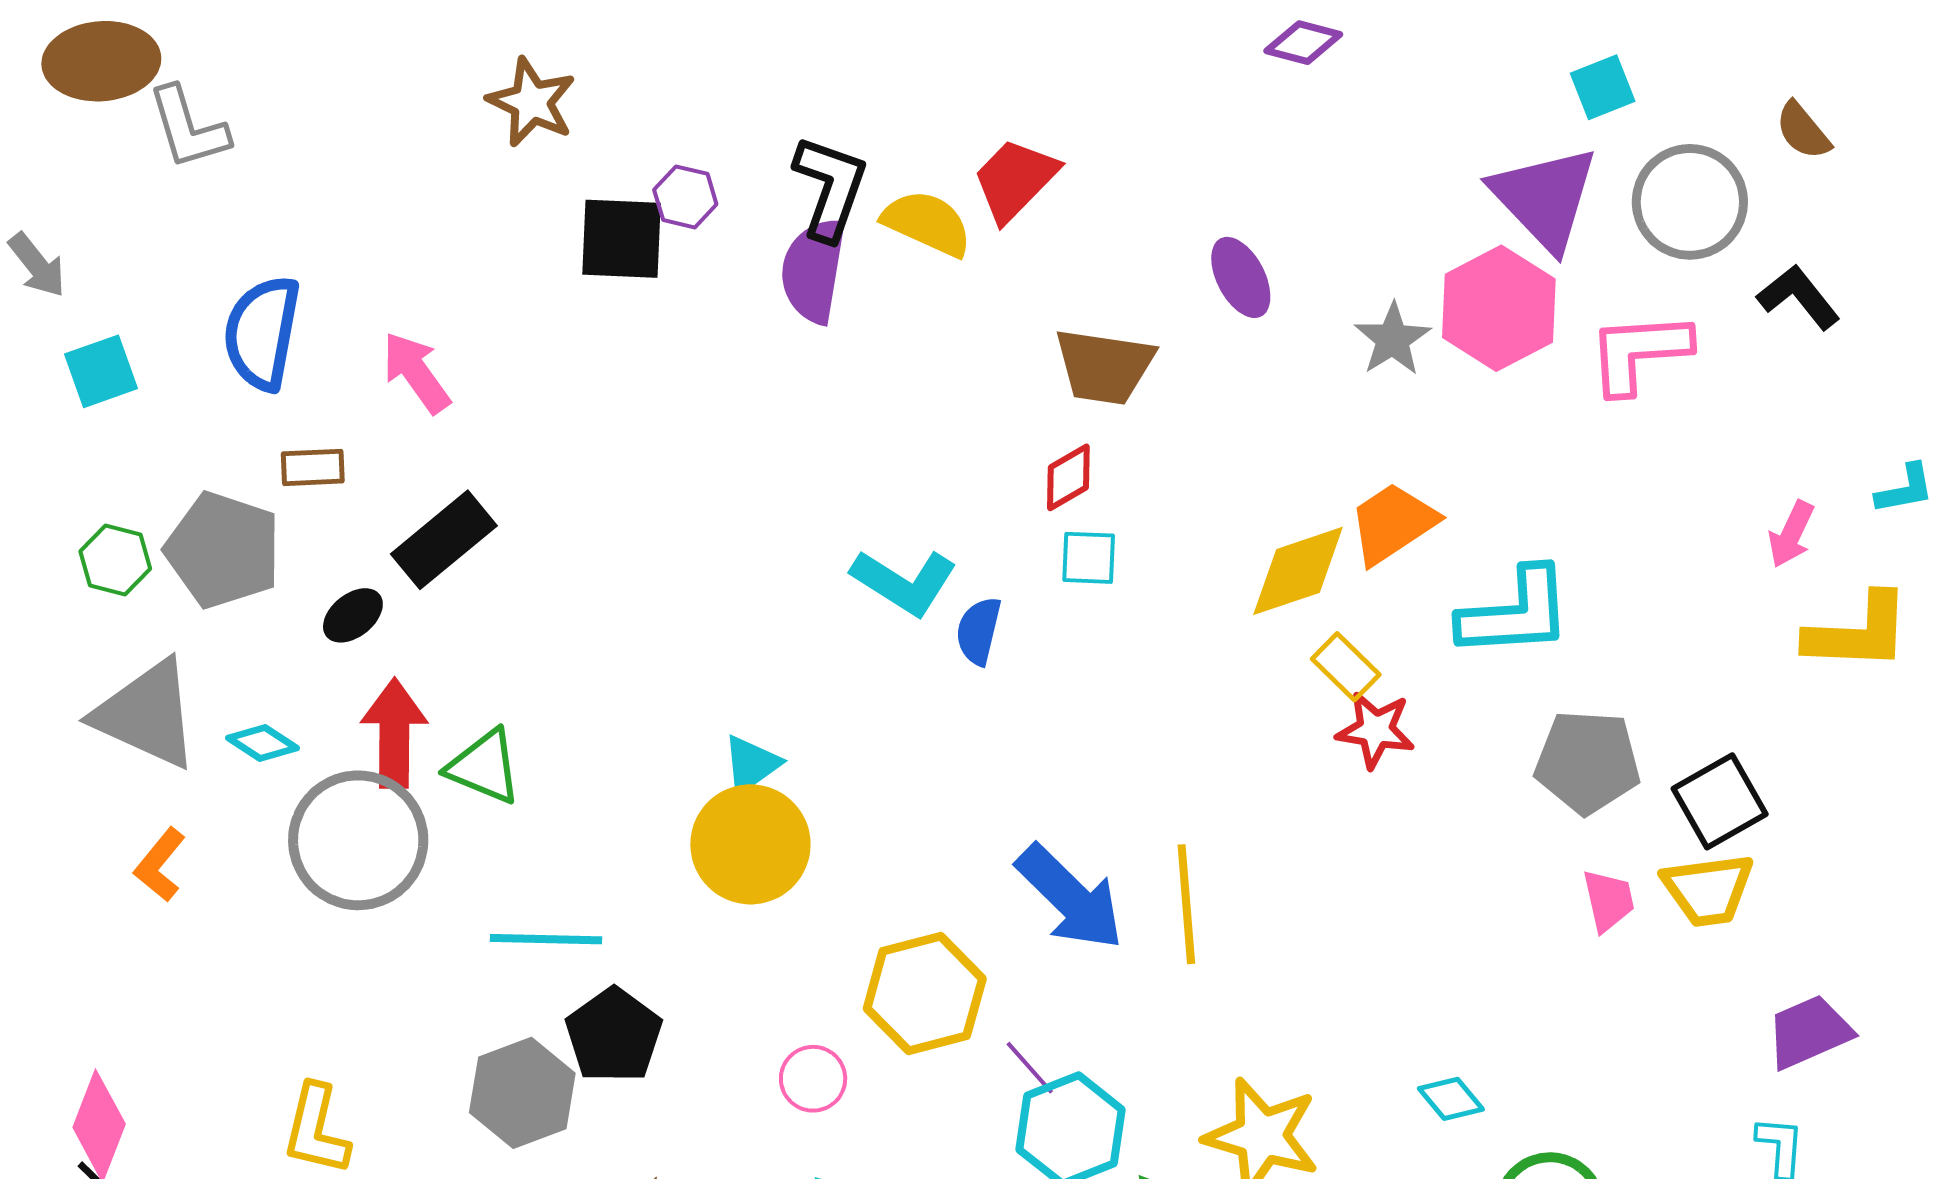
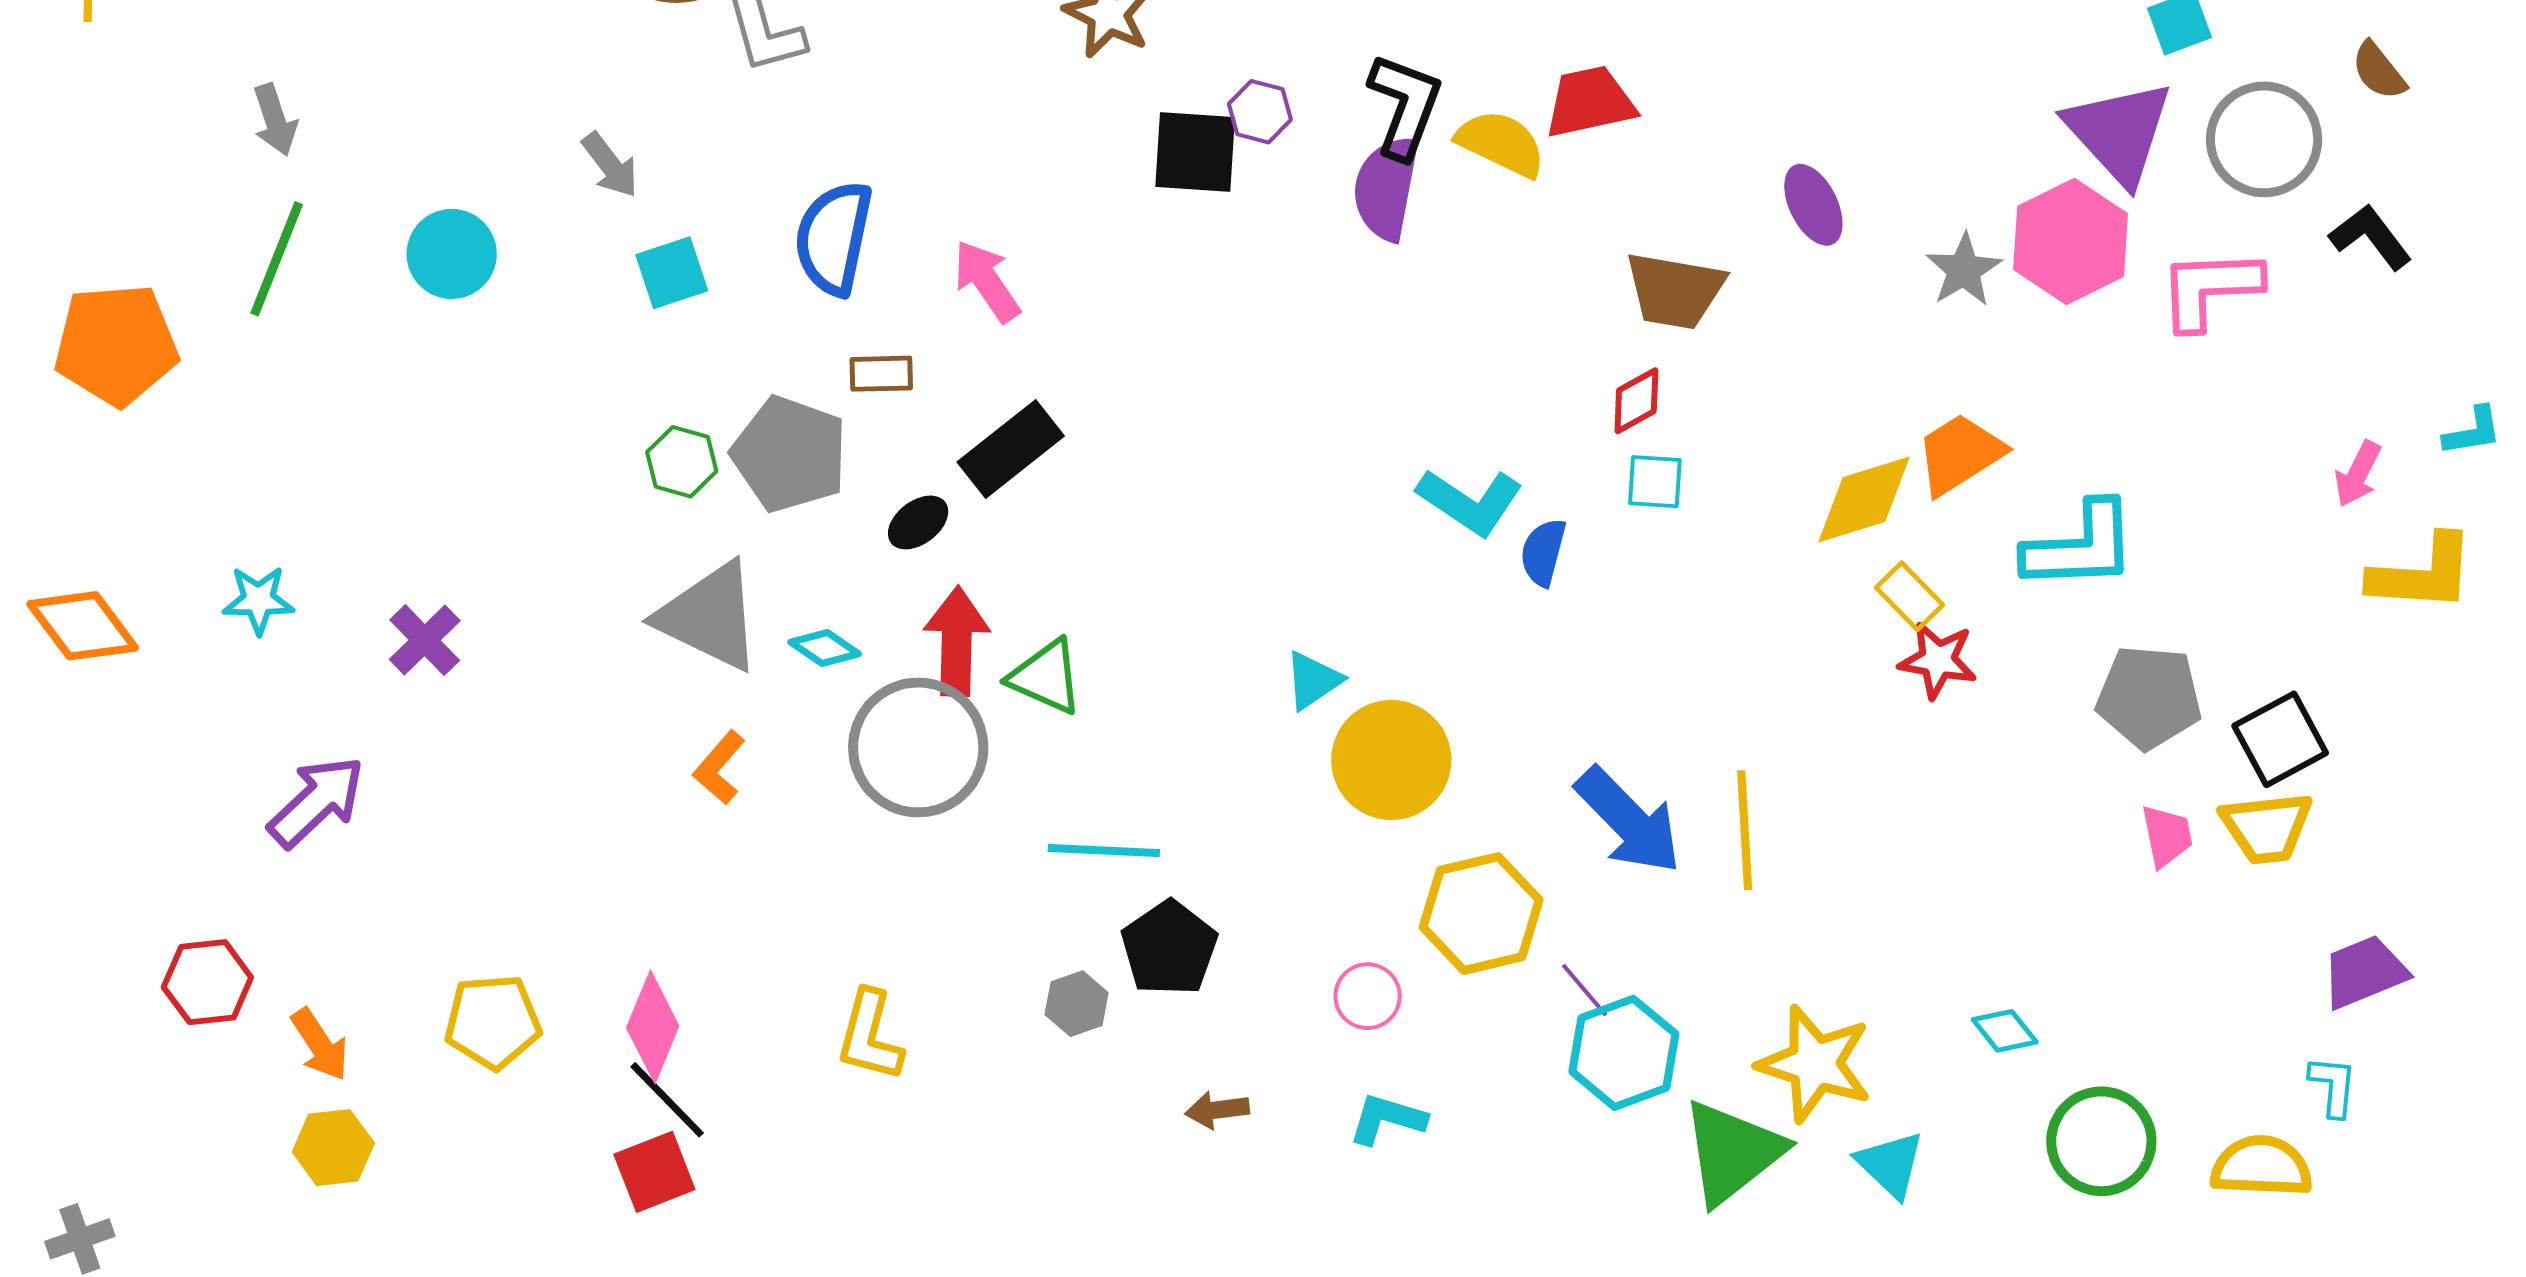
red trapezoid: (1015, 180) -> (1590, 102), turned 32
yellow circle: (750, 844) -> (1391, 760), moved
gray hexagon: (522, 1093) -> (1077, 1004), size x0.6

